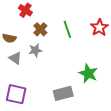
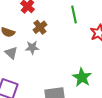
green line: (67, 29) -> (74, 15), moved

